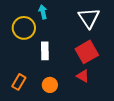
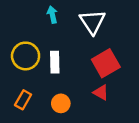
white triangle: (89, 18) -> (92, 22), moved
yellow circle: (24, 28) -> (26, 56), moved

